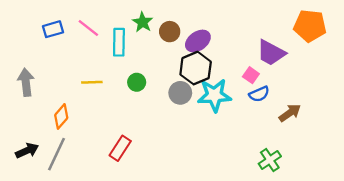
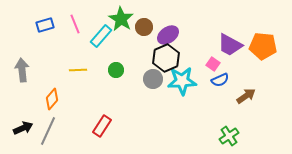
green star: (143, 22) -> (121, 19), size x1.4
orange pentagon: (310, 26) -> (263, 46), moved
pink line: (88, 28) -> (75, 24), turned 30
cyan rectangle: (119, 42) -> (101, 36), turned 40

